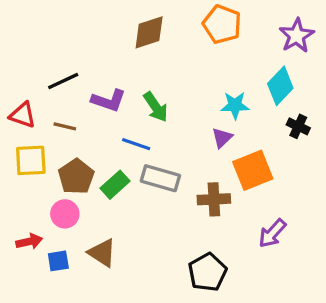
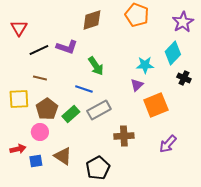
purple L-shape: (109, 100) -> (67, 47), moved
red triangle: (23, 115) -> (19, 28), moved, turned 42
gray rectangle: (160, 178) -> (99, 110), turned -45
brown cross: (214, 199) -> (124, 136), moved
black pentagon: (207, 272) -> (98, 168), moved

